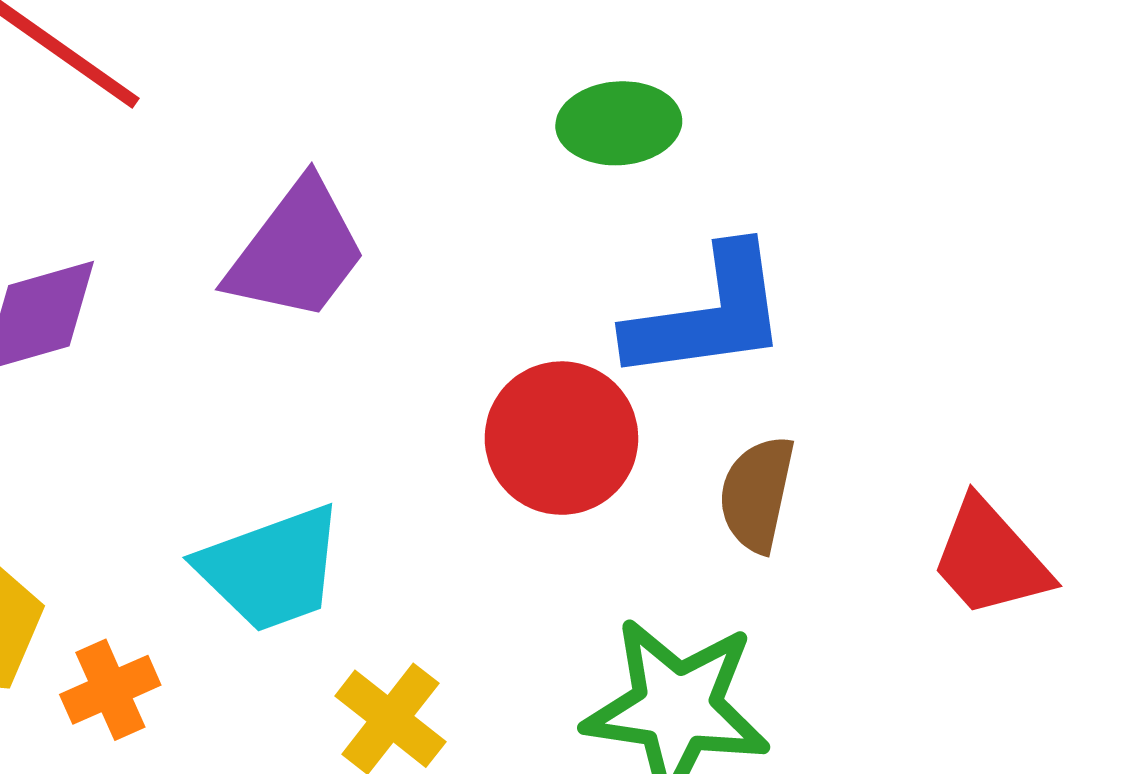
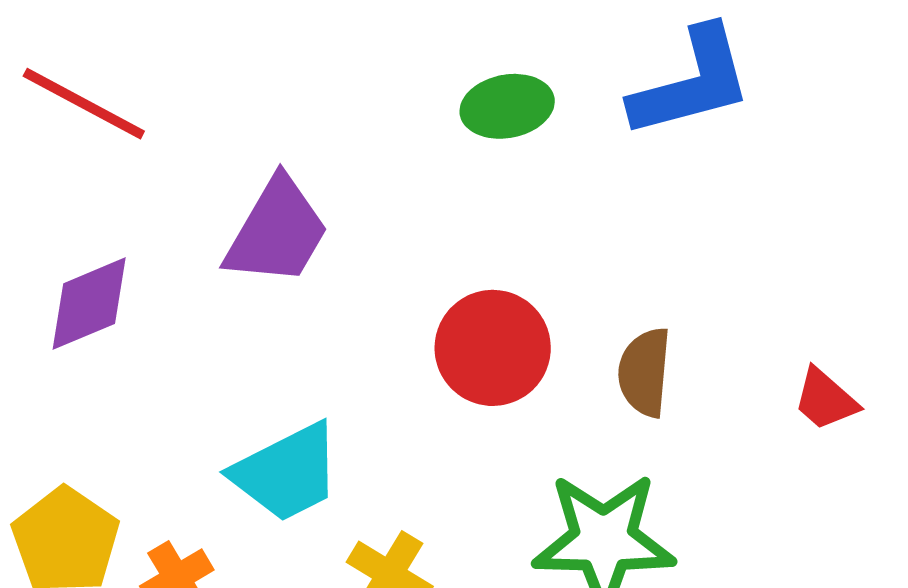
blue L-shape: (708, 314) -> (691, 83), moved
red trapezoid: (990, 559) -> (825, 399), size x0.7

